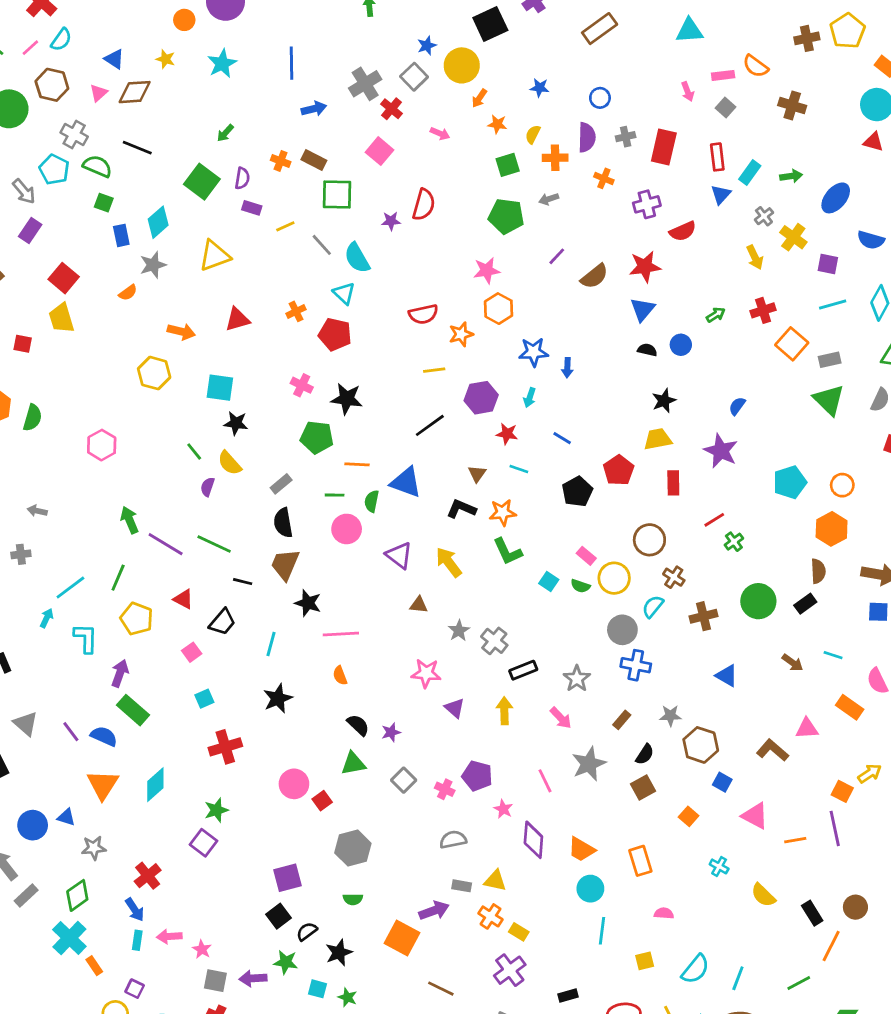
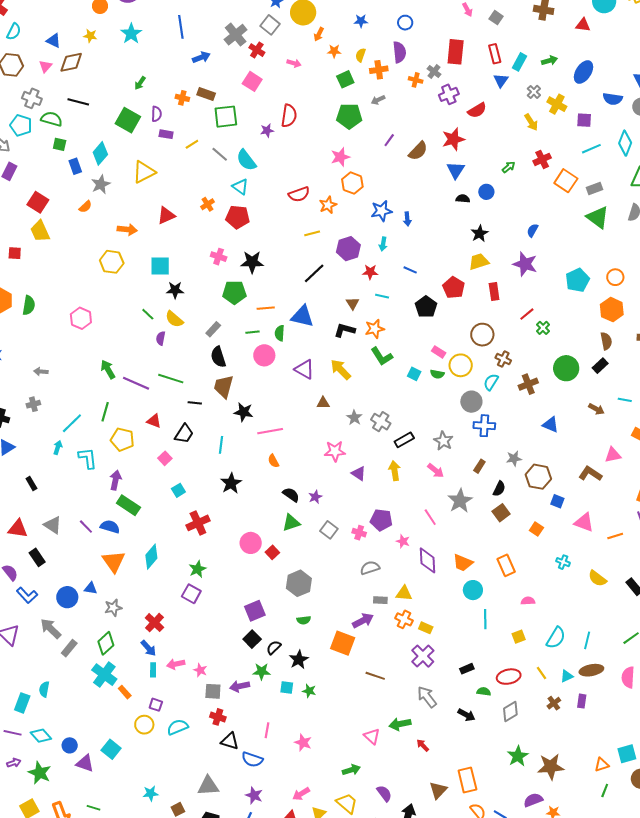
gray cross: (626, 137) -> (434, 71), moved, turned -32
red triangle: (873, 142) -> (583, 25), moved

